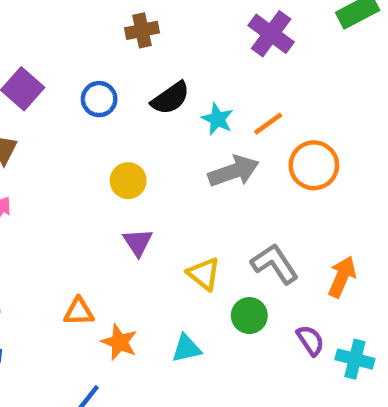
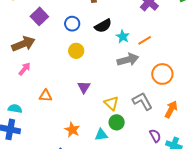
orange circle: (314, 165) -> (162, 74), moved
yellow circle: (128, 181) -> (76, 51), moved
orange triangle: (79, 312) -> (46, 96), moved
green circle: (249, 316) -> (117, 122), moved

